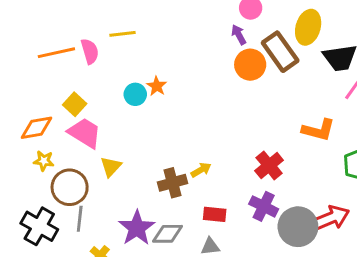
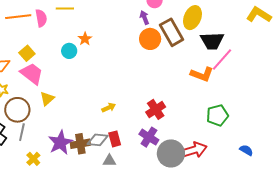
orange star: (157, 86) -> (85, 39), moved
orange L-shape: (318, 130) -> (202, 74), moved
brown cross: (173, 183) -> (80, 144), moved
red rectangle: (215, 214) -> (115, 139), turned 63
gray diamond: (167, 234) -> (98, 140), moved

